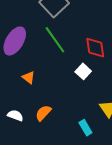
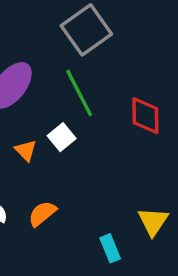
white square: (83, 71) -> (62, 137), moved

